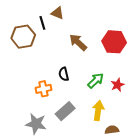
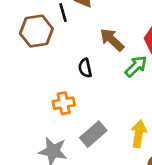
black semicircle: (64, 74) -> (85, 68), moved
green arrow: (96, 81) -> (136, 66), moved

